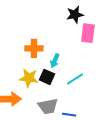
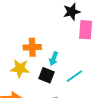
yellow star: (29, 78) -> (20, 69), moved

